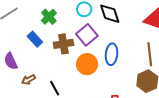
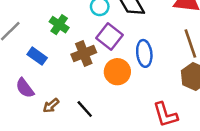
blue rectangle: (35, 39) -> (37, 56), moved

